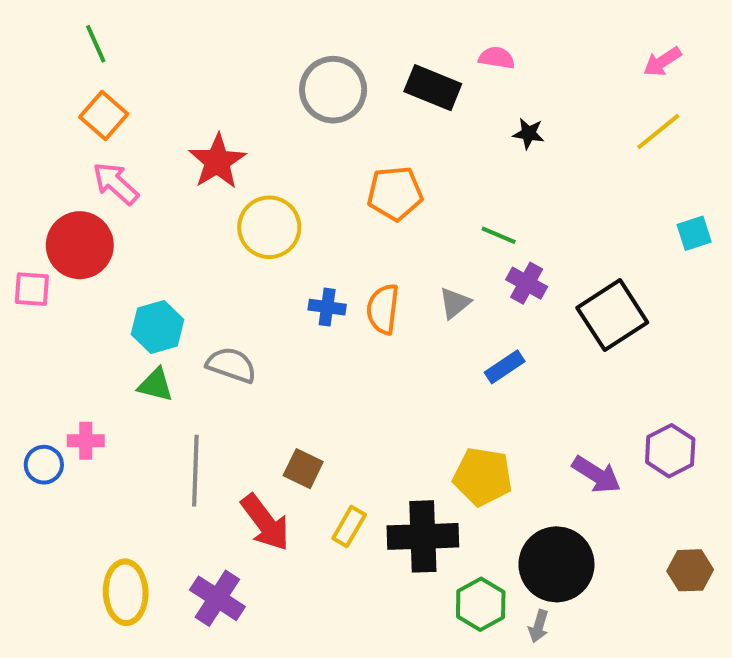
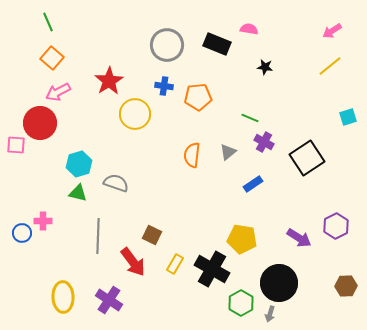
pink arrow: (116, 183) -> (58, 92), turned -70
blue cross: (327, 307) -> (164, 86), moved
black cross: (423, 536) -> (212, 269), turned 32

